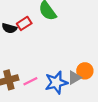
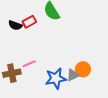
pink line: (30, 81) -> (29, 64), moved

